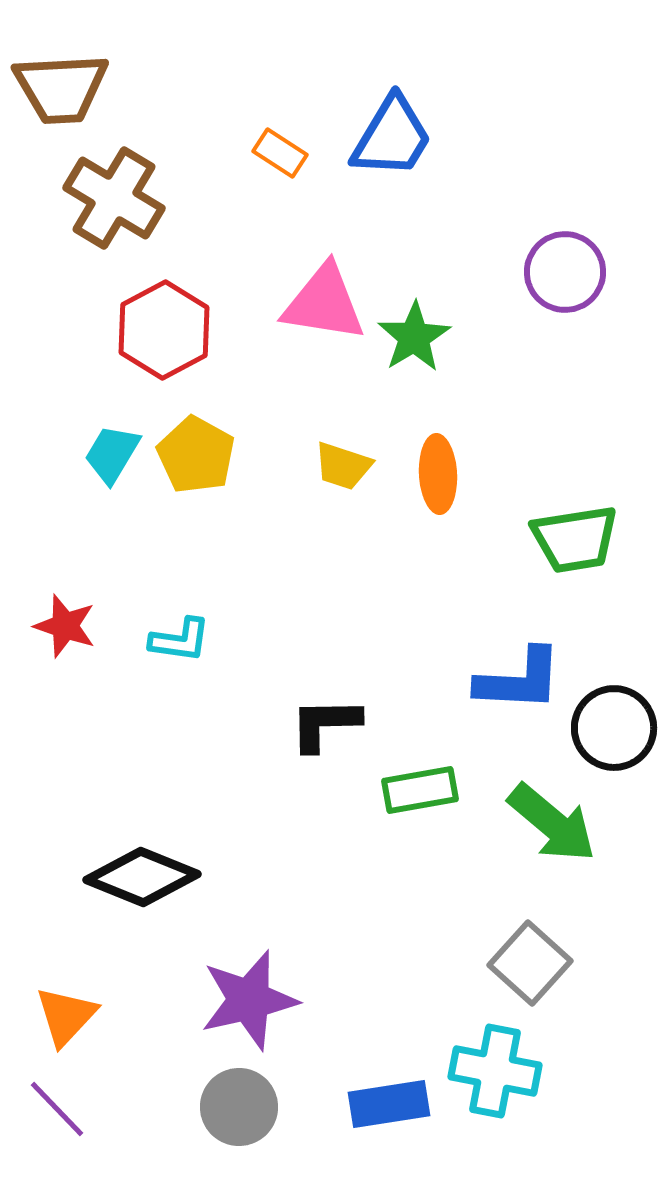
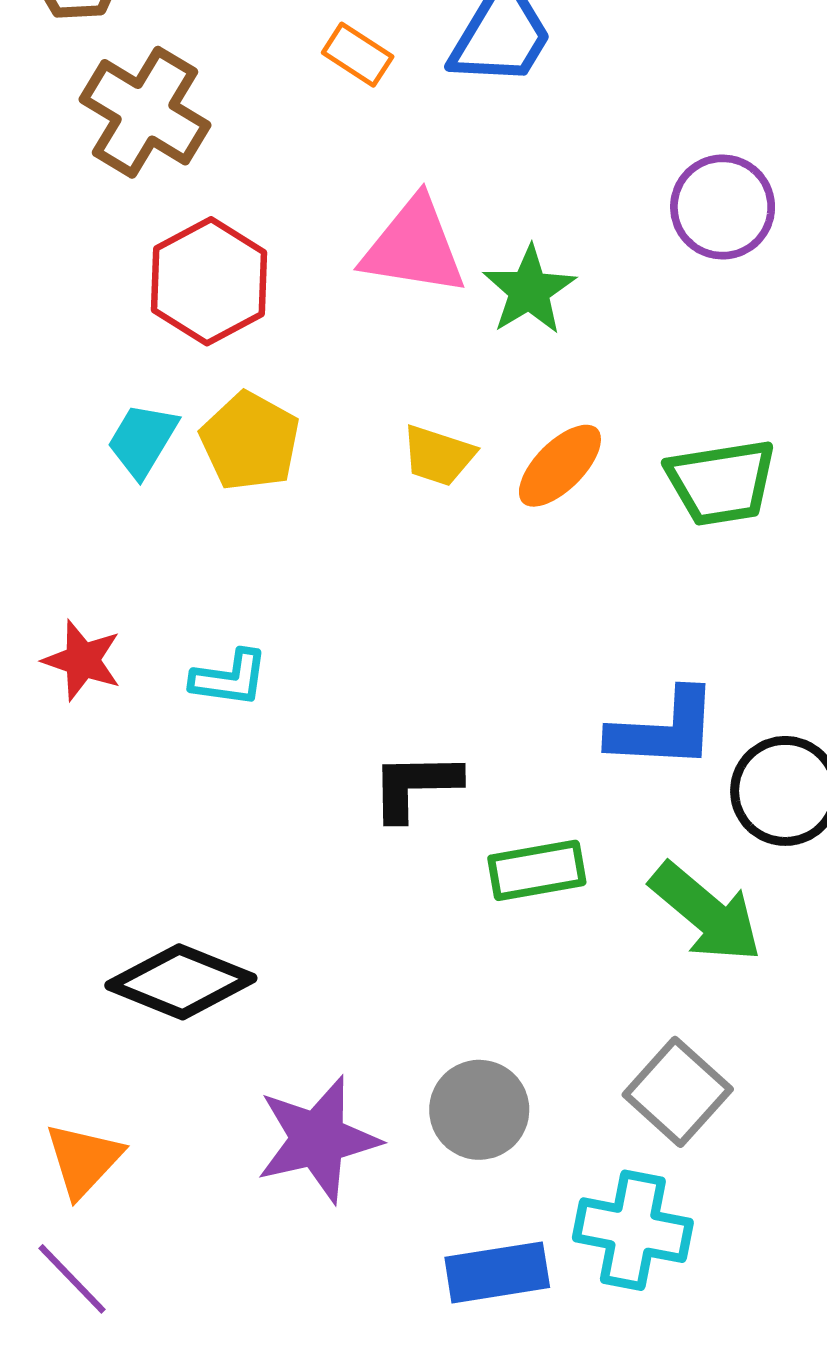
orange ellipse: (438, 474) -> (560, 466), turned 48
green trapezoid: (575, 539) -> (721, 482), moved
gray circle: (239, 1107) -> (479, 1110), moved

